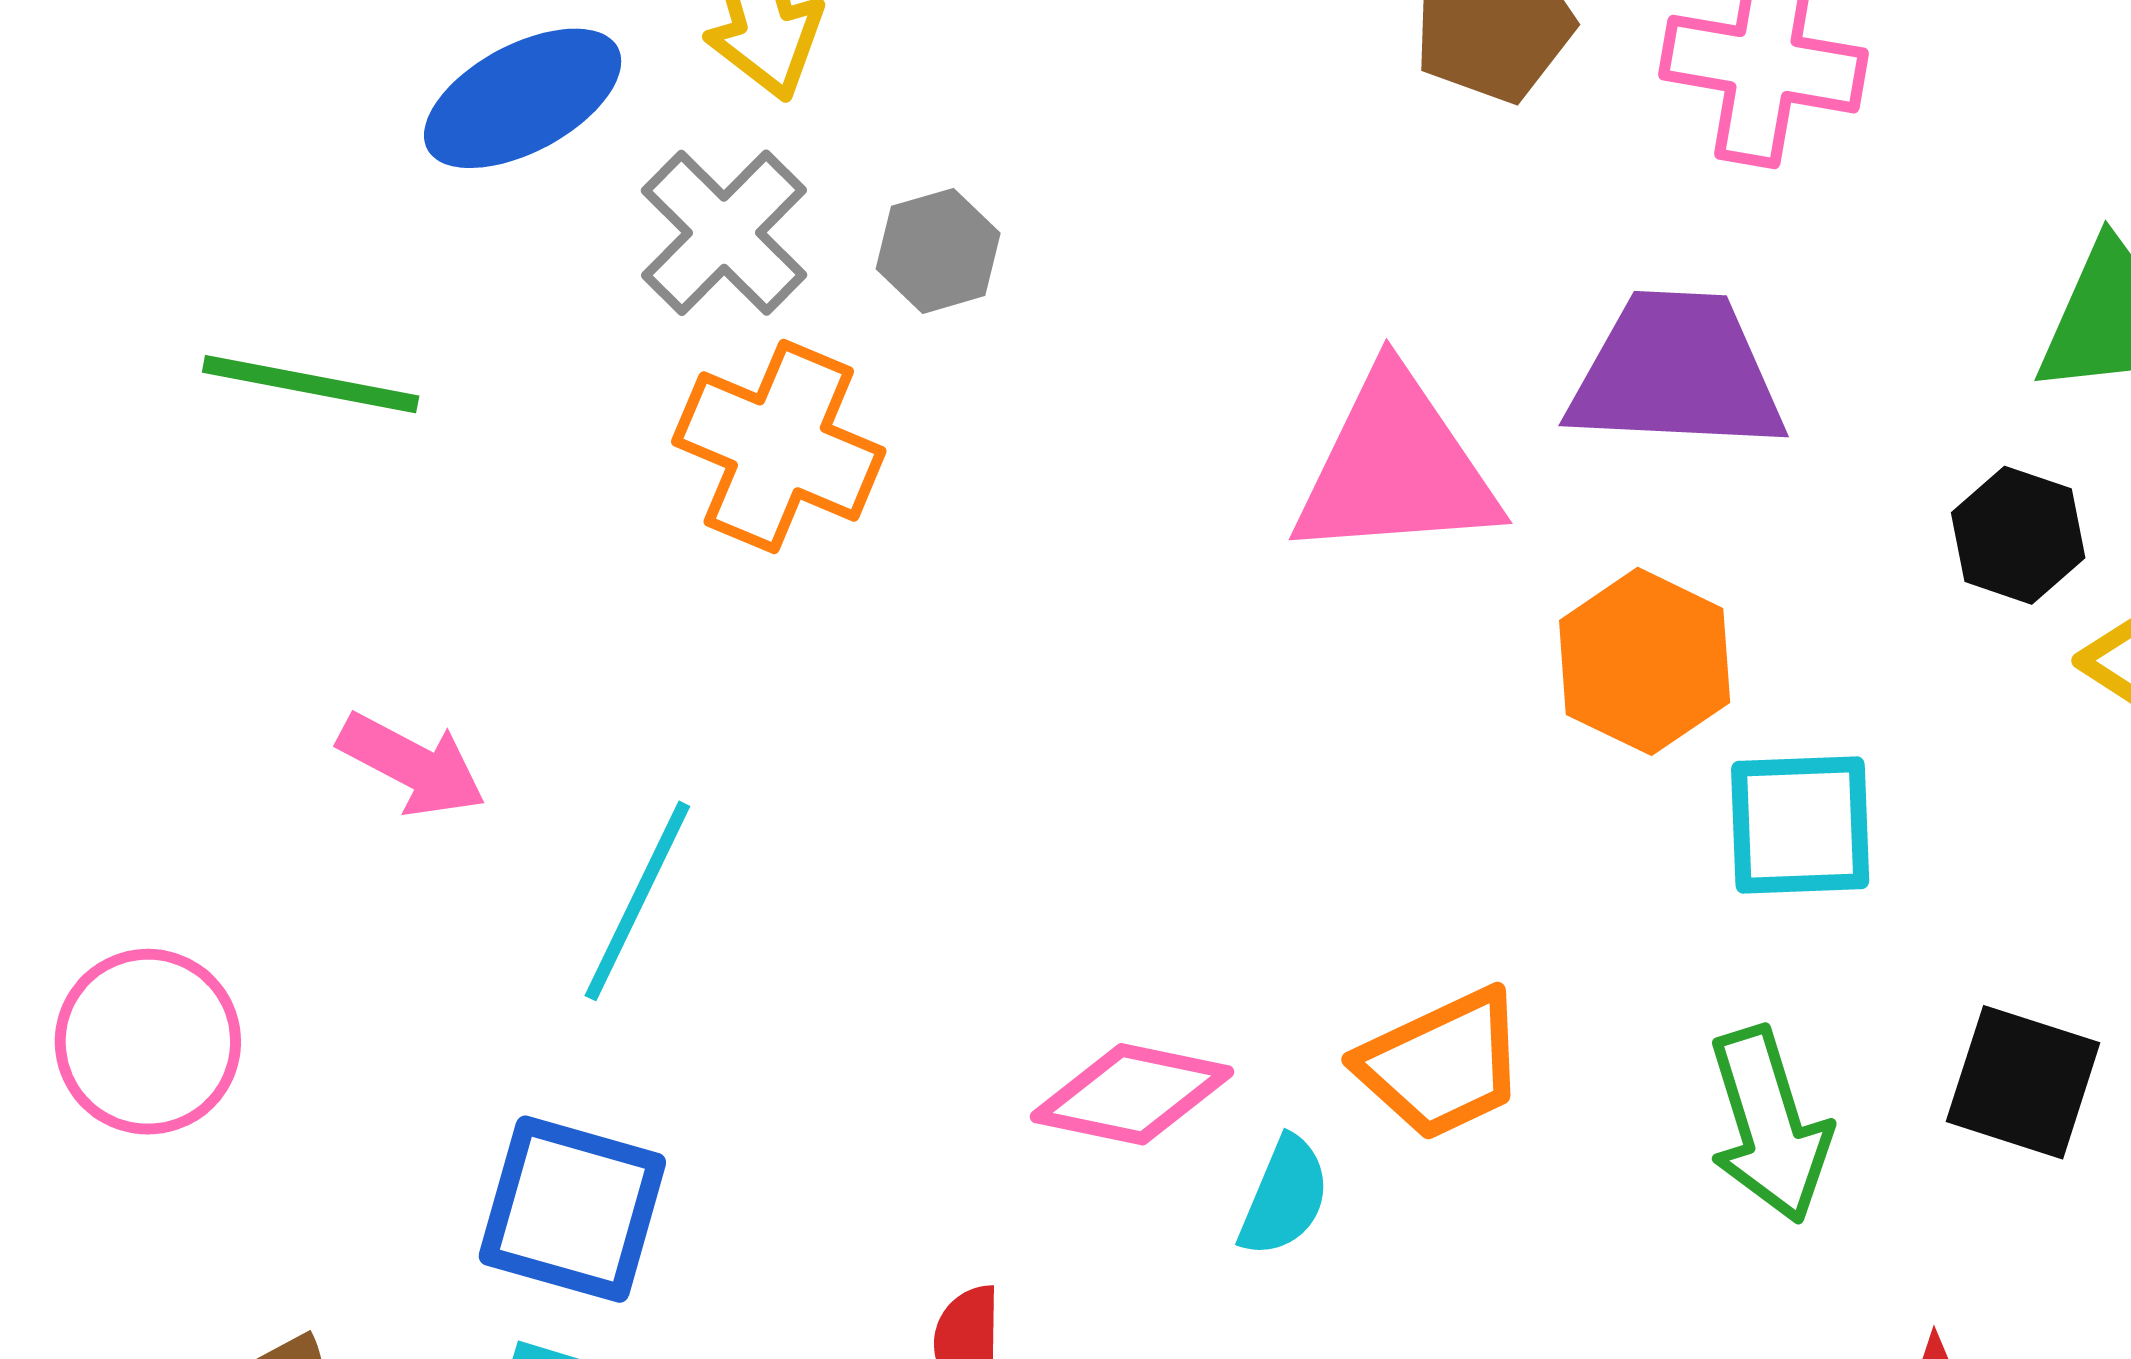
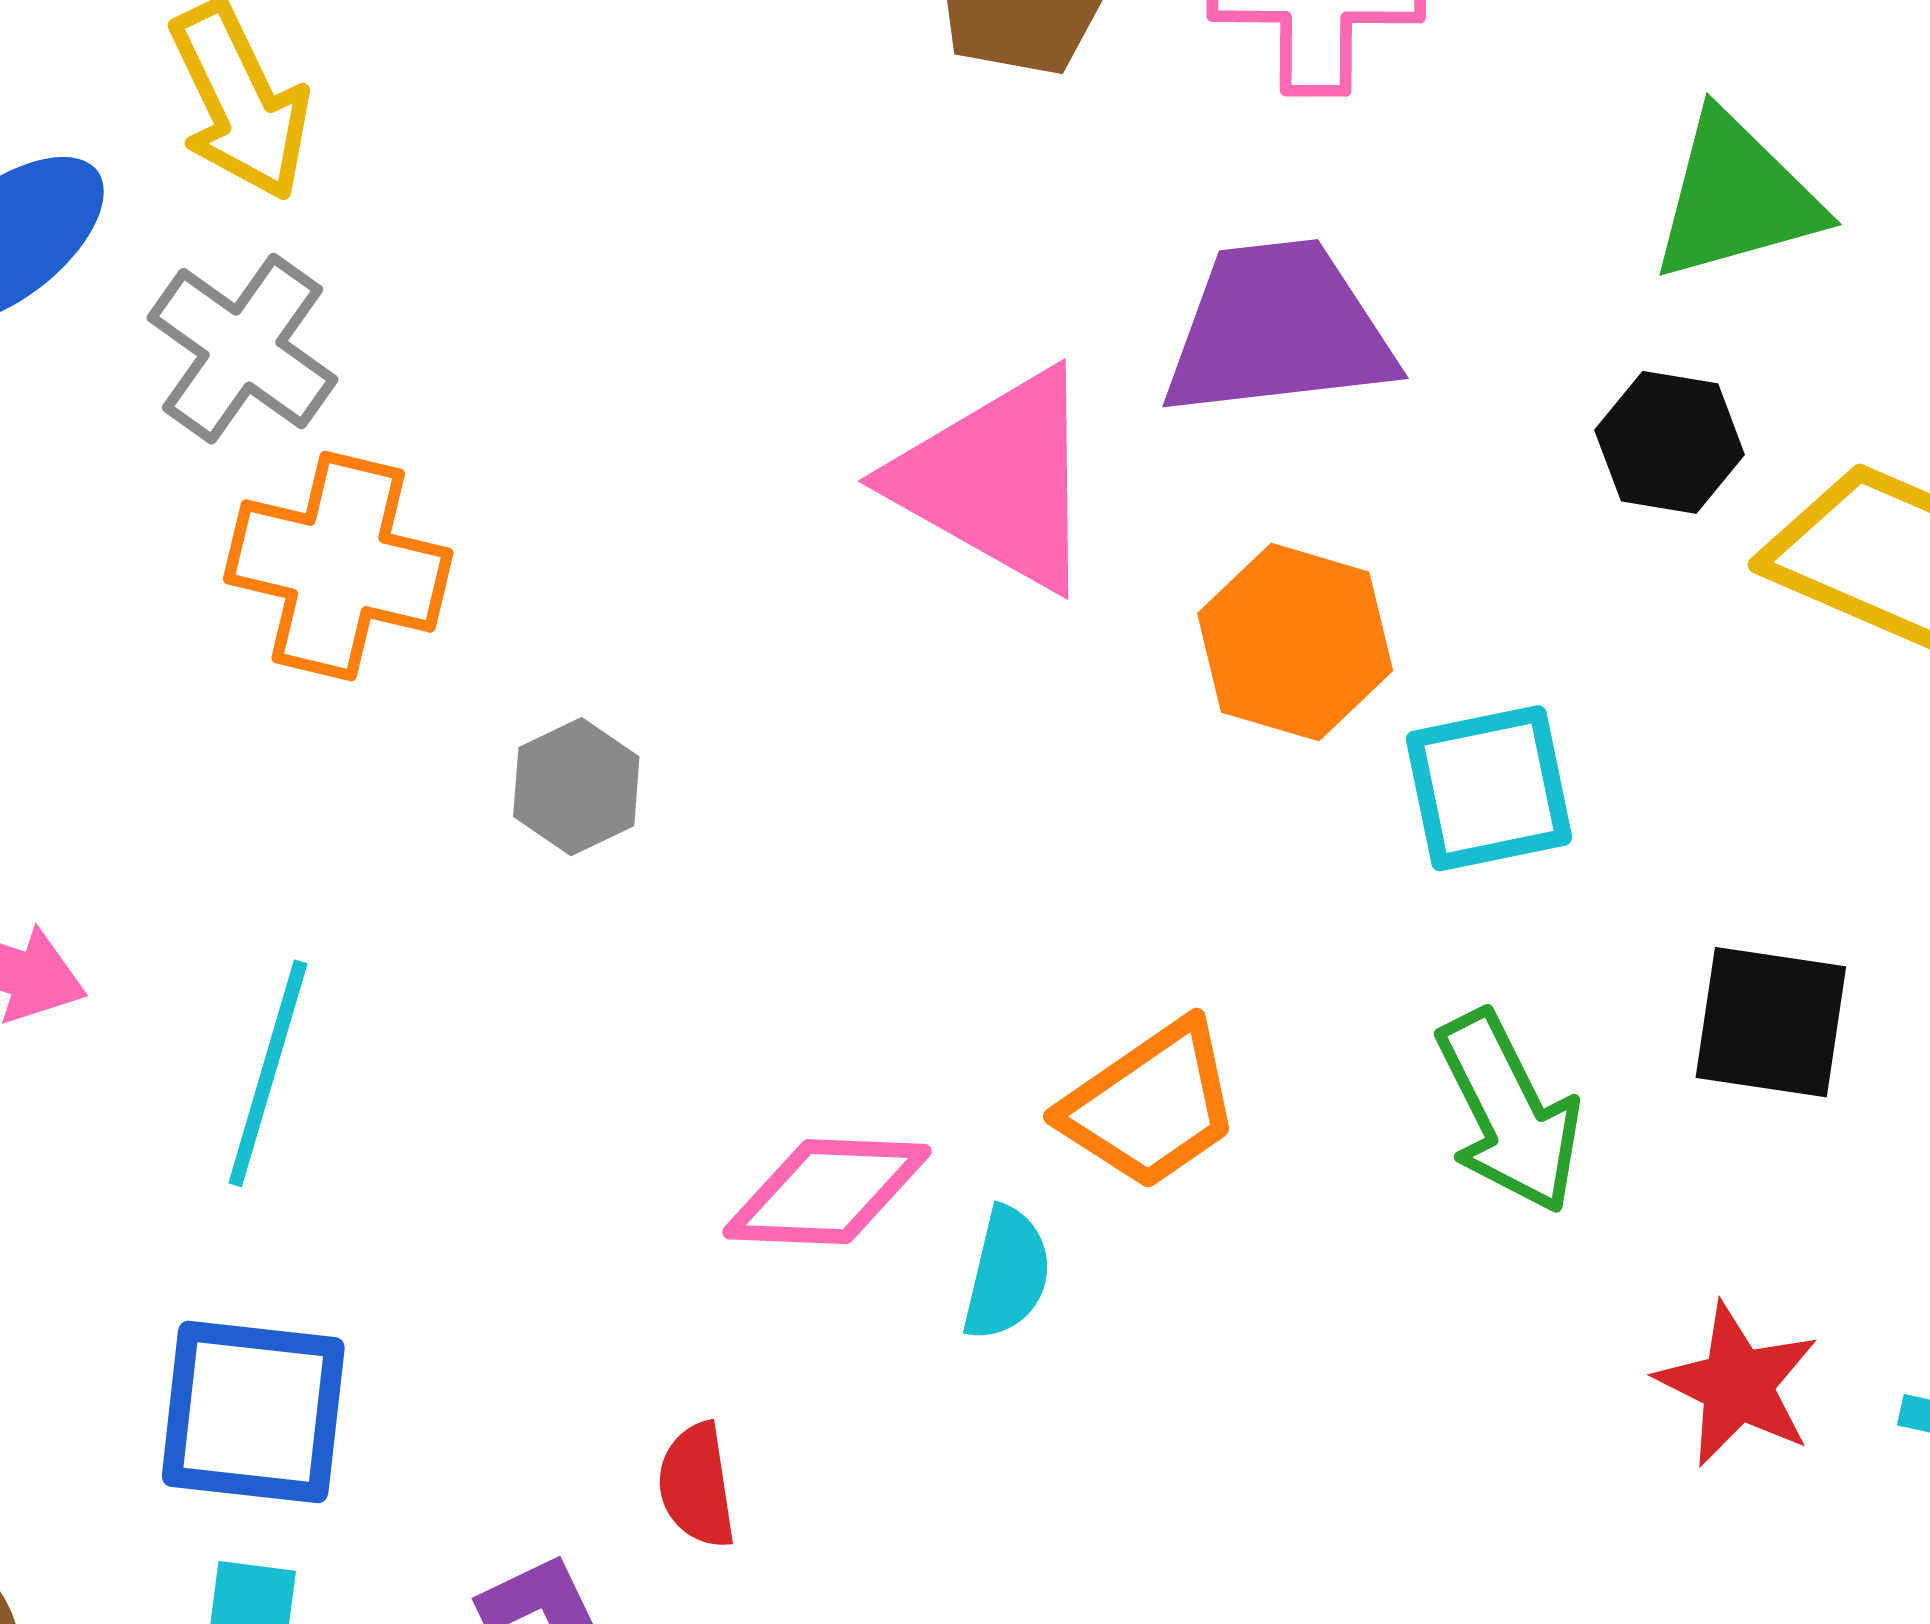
gray hexagon: (938, 251) -> (576, 787), moved
pink triangle: (1396, 467) -> (997, 480), turned 43

